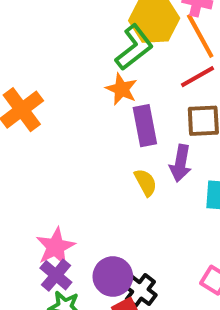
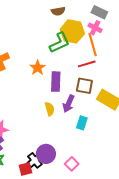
orange star: (121, 89) -> (38, 68), moved
purple circle: (113, 276) -> (46, 154), moved

